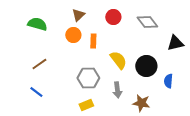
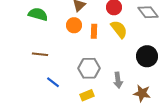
yellow semicircle: (118, 60) -> (119, 29), moved
brown line: (39, 64) -> (40, 54), turned 42
blue line: (36, 92) -> (53, 82), moved

